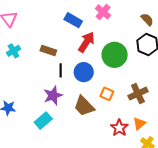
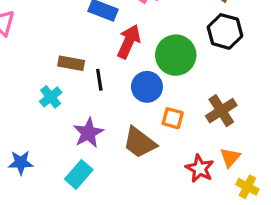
cyan cross: (13, 51) -> (51, 97), moved
black line: (61, 70) -> (99, 80), moved
blue circle: (84, 72) -> (147, 87), moved

